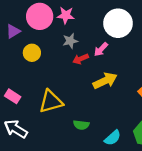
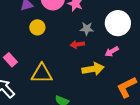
gray star: (70, 41) -> (87, 29), moved
pink arrow: (101, 49) -> (112, 52), moved

